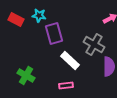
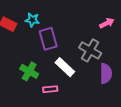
green cross: (26, 76) -> (29, 71), moved
pink rectangle: (66, 86) -> (50, 89), moved

